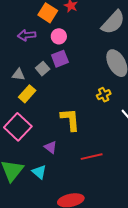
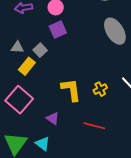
gray square: (43, 69) -> (40, 50), moved
yellow cross: (104, 95) -> (100, 89), moved
red line: (92, 157) -> (94, 126), turned 30

